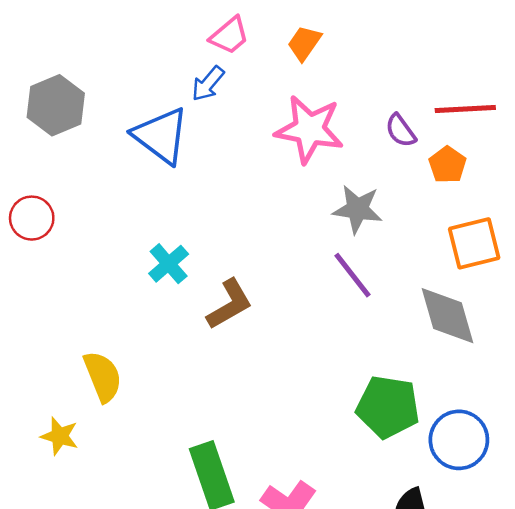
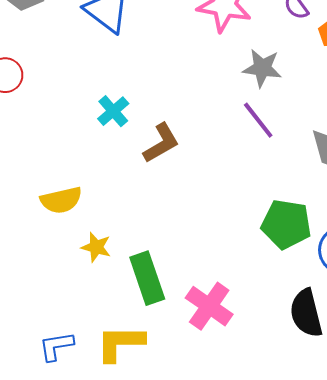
yellow semicircle: (103, 377) -> (61, 200), turned 99
yellow star: (60, 436) -> (96, 247), moved

